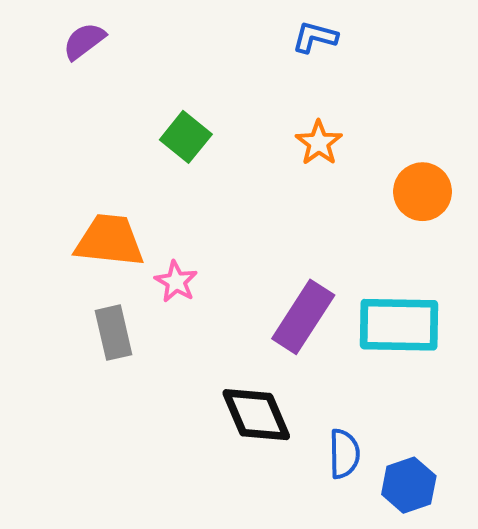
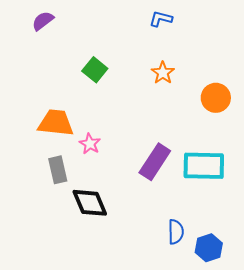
black diamond: (256, 415) -> (90, 203), moved

